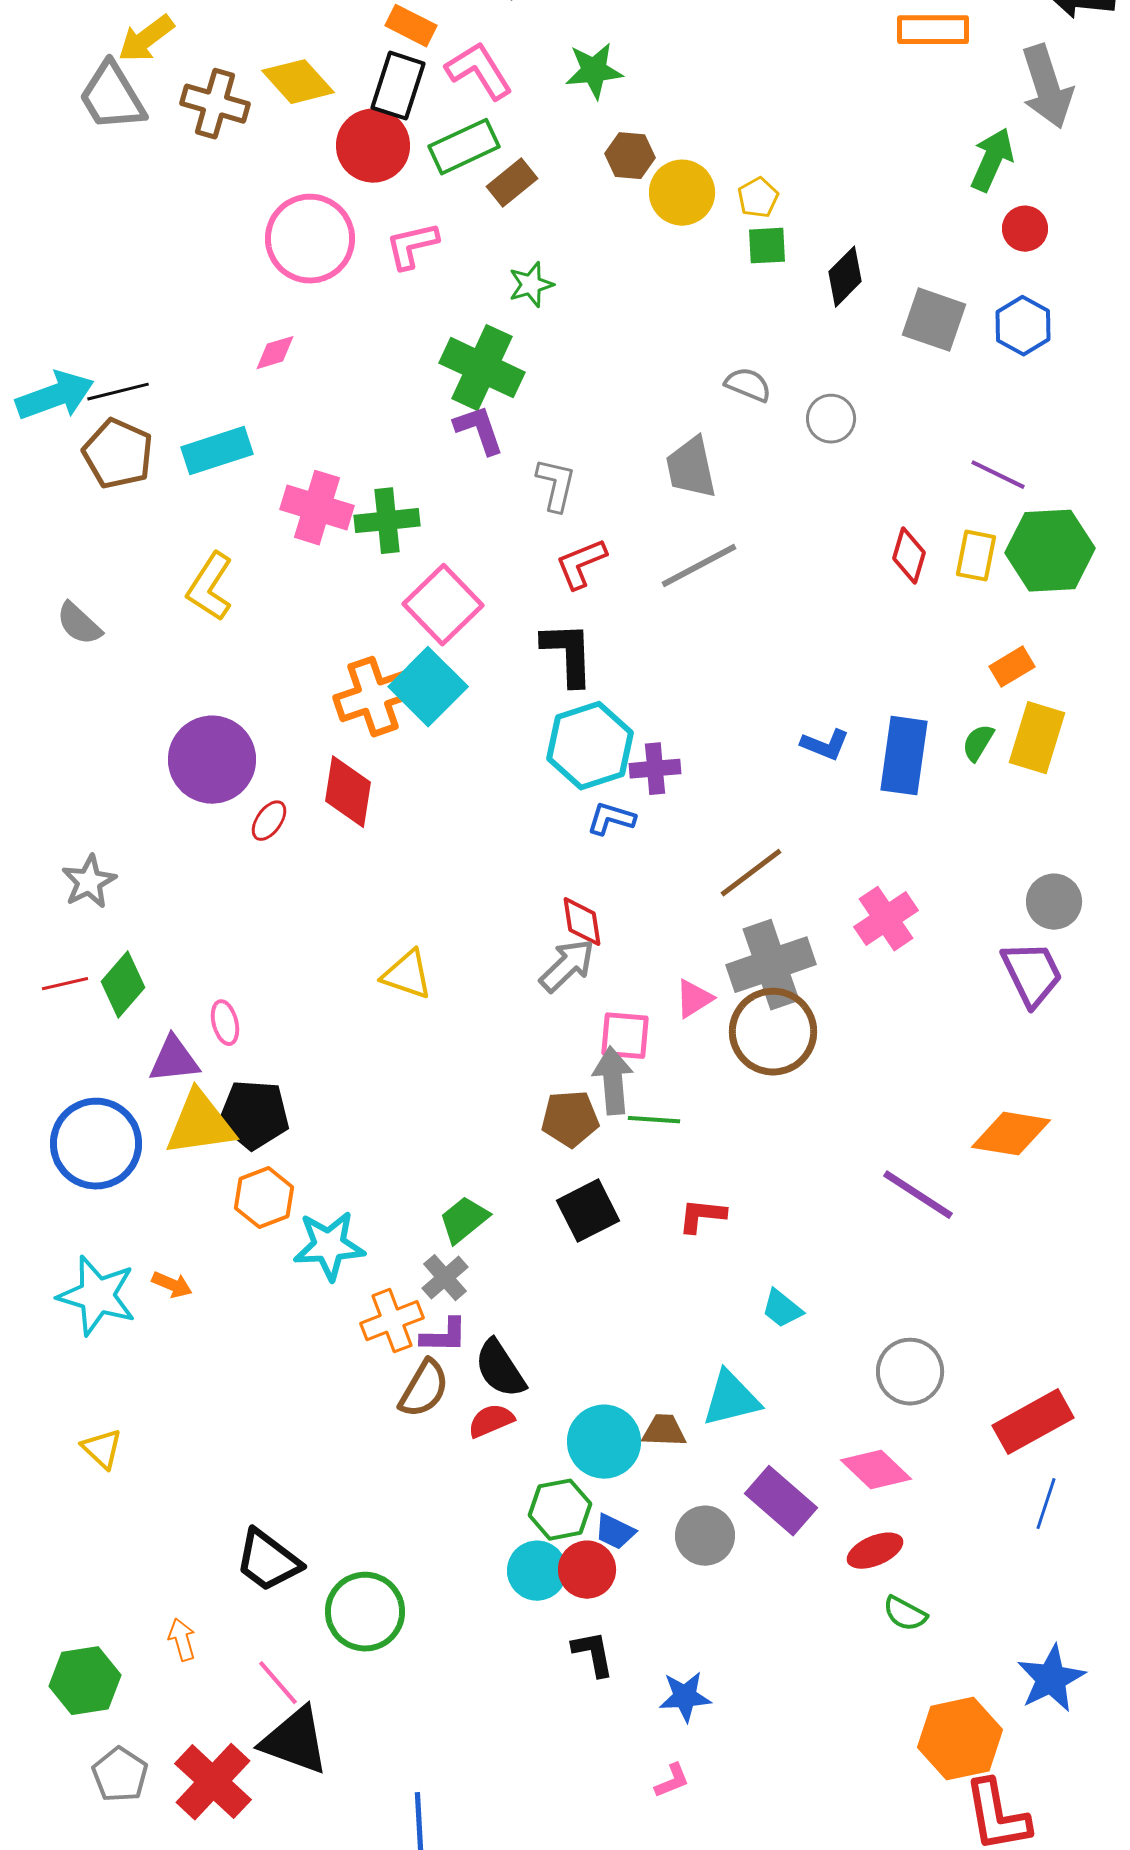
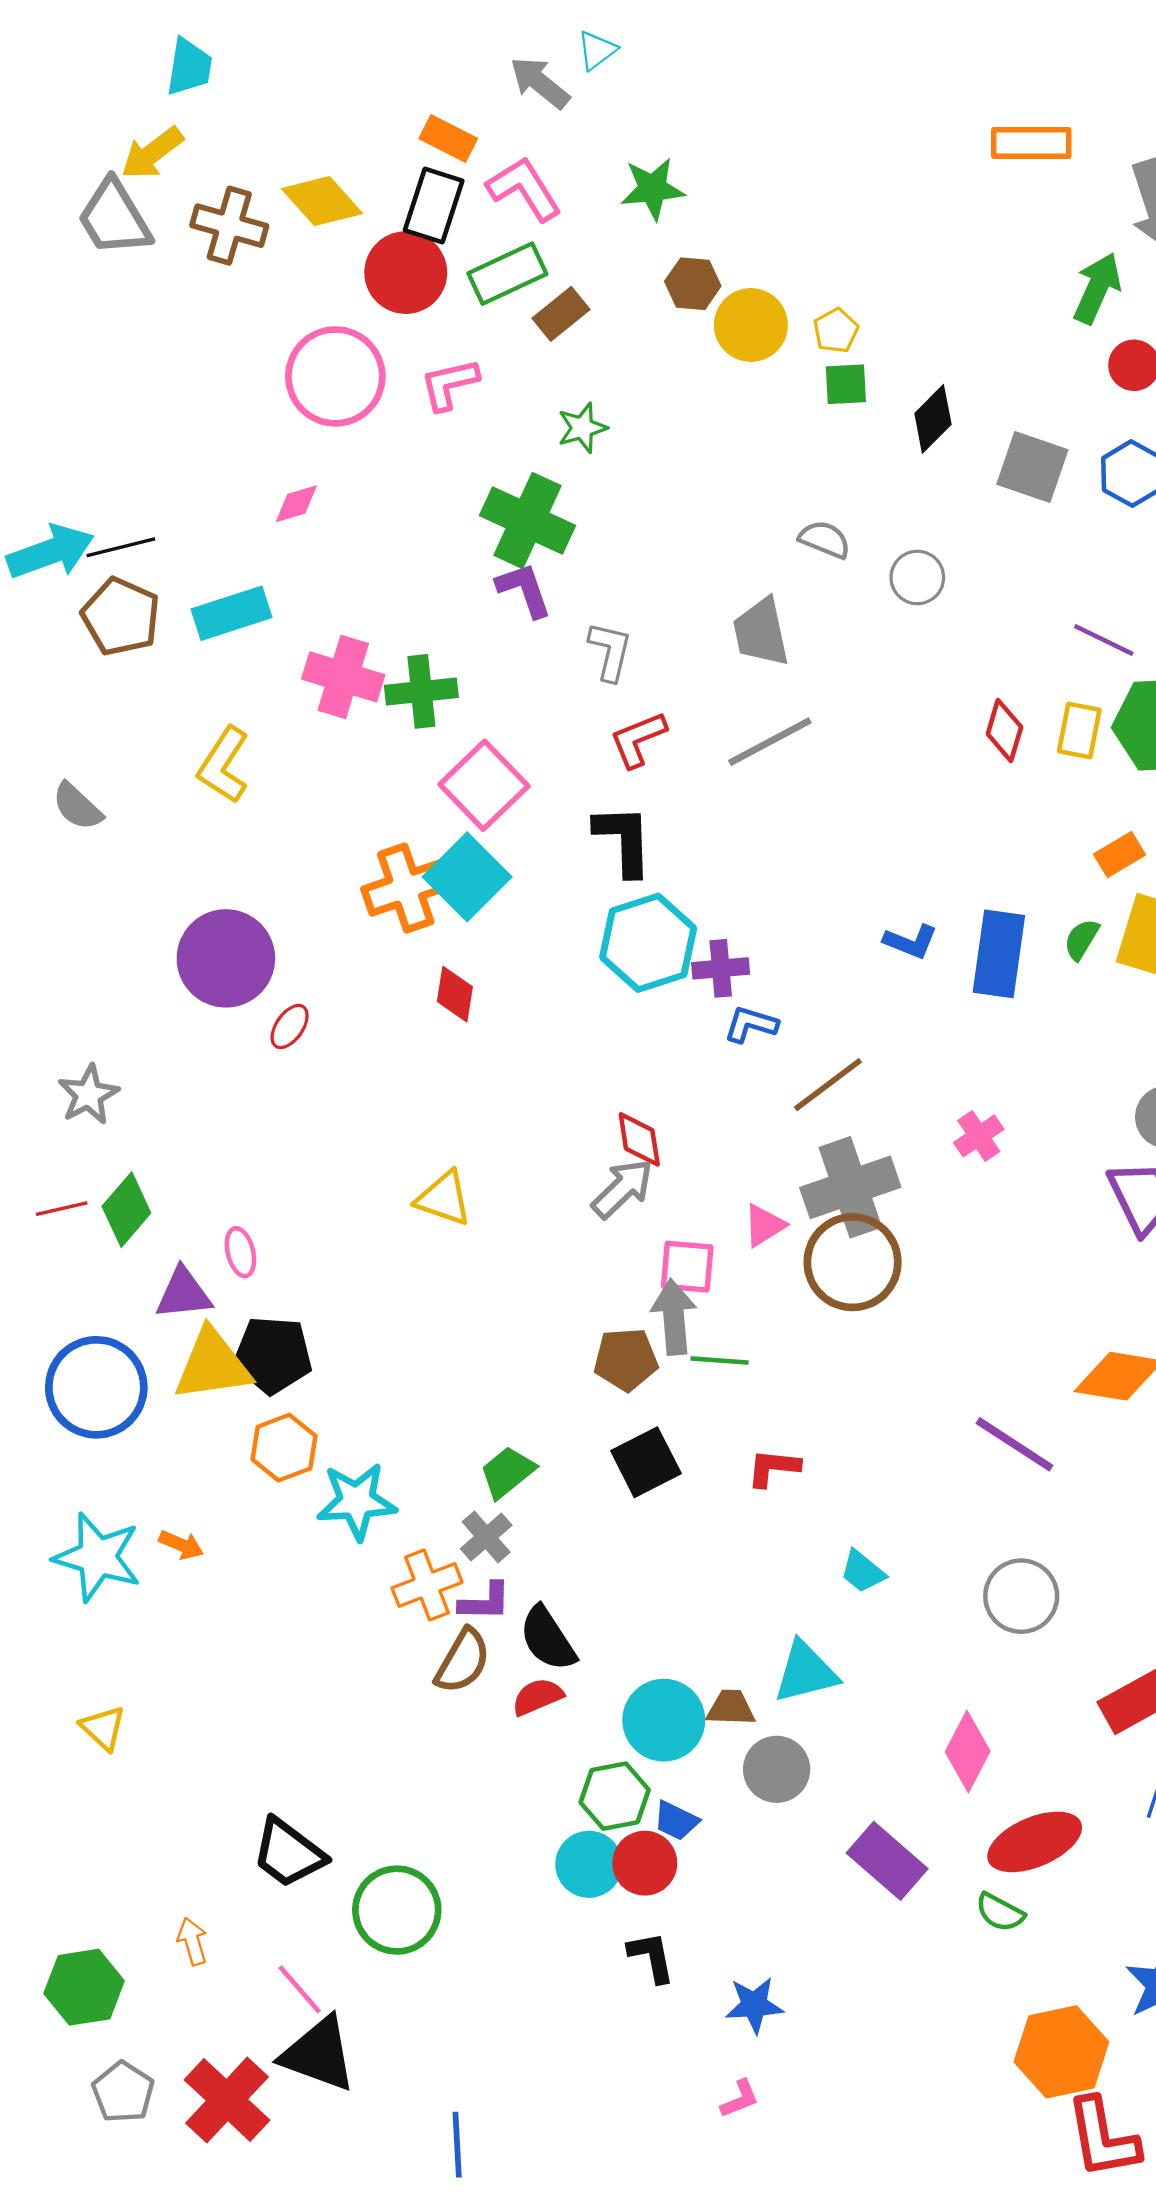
red diamond: (348, 792) -> (455, 994), moved, size x0.7
blue L-shape: (611, 819) -> (751, 1024), moved
pink cross: (886, 919) -> (979, 1136), size x0.7
gray circle: (910, 1372) -> (1021, 1596), moved
pink diamond: (876, 1470) -> (968, 1751), turned 74
purple rectangle: (781, 1501) -> (887, 1861), moved
gray circle: (705, 1536) -> (777, 1769), moved
red ellipse: (875, 1551) -> (1035, 1842), moved, size x1.5

